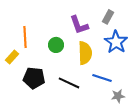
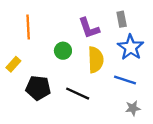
gray rectangle: (108, 17) -> (122, 19), turned -40
orange line: (25, 37) -> (28, 27), moved
blue line: (102, 78) -> (125, 80), moved

